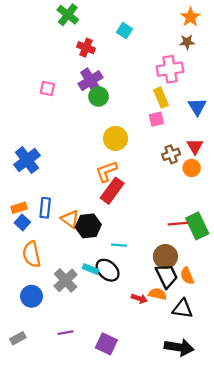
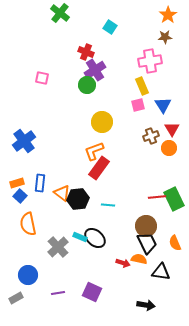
red cross: (86, 48) -> (86, 52), moved
purple cross: (91, 81) -> (95, 70), moved
blue triangle: (197, 107) -> (163, 105), moved
cyan line: (119, 245) -> (108, 205), moved
orange semicircle: (187, 276) -> (175, 243), moved
blue circle: (32, 296) -> (28, 275), moved
purple square: (106, 344) -> (92, 292), moved
black arrow: (179, 347) -> (146, 305), moved, size x0.7

